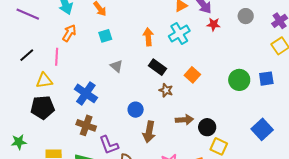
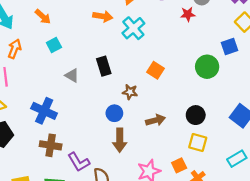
red star: (213, 24) -> (188, 14), moved
orange arrow: (148, 37) -> (103, 16), moved, turned 114
black rectangle: (158, 67) -> (104, 66), moved, turned 48
blue square: (266, 79) -> (229, 47), moved
blue circle: (136, 110) -> (114, 113), moved
black circle: (207, 127) -> (196, 115), moved

